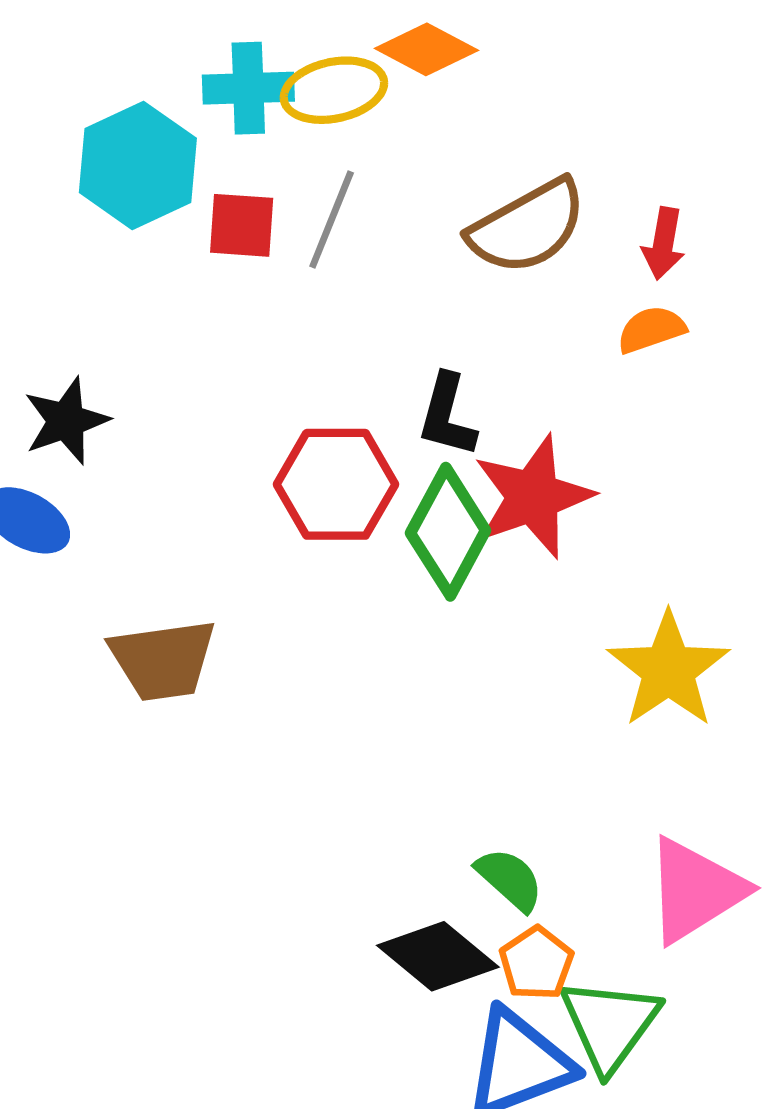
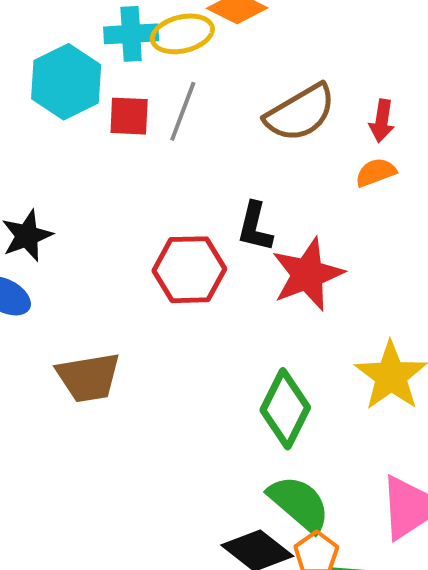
green diamond: (448, 532) -> (285, 409), moved
green semicircle: (510, 879) -> (299, 504), size x1.5

